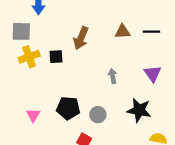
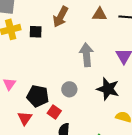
gray arrow: (113, 76) -> (86, 55), size x1.6
black pentagon: (68, 108) -> (38, 96), moved

